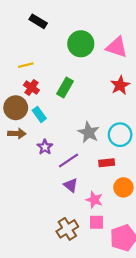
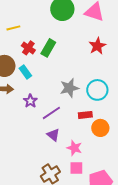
red cross: (31, 88) -> (28, 48), moved
gray star: (89, 132) -> (69, 88), turned 30
orange circle: (123, 187) -> (100, 128), moved

